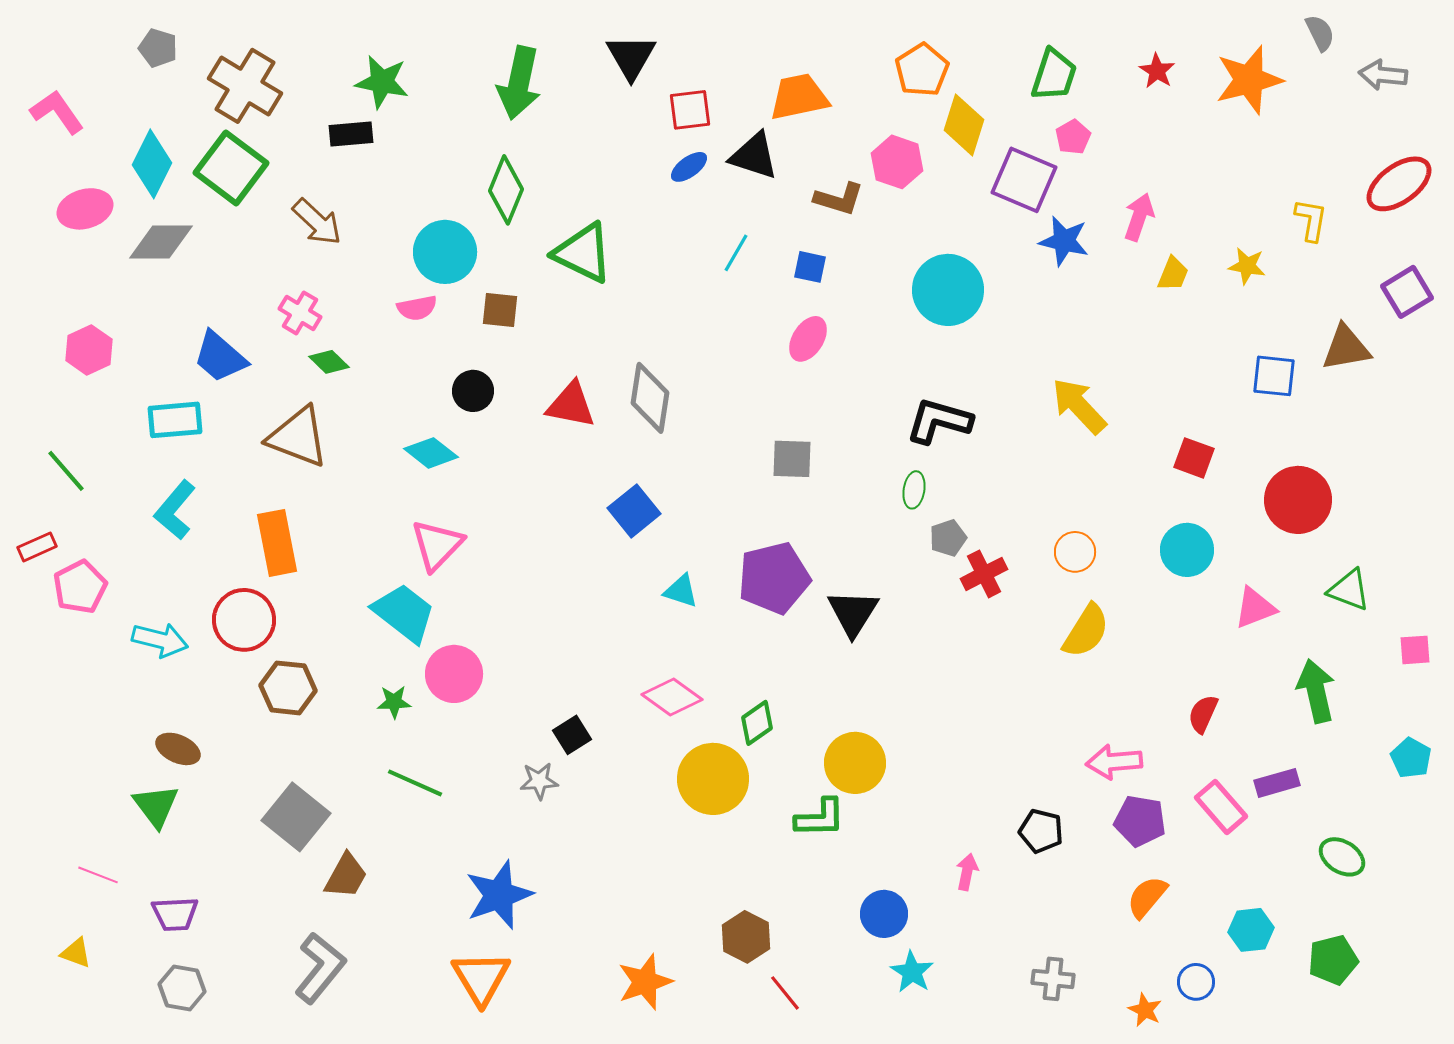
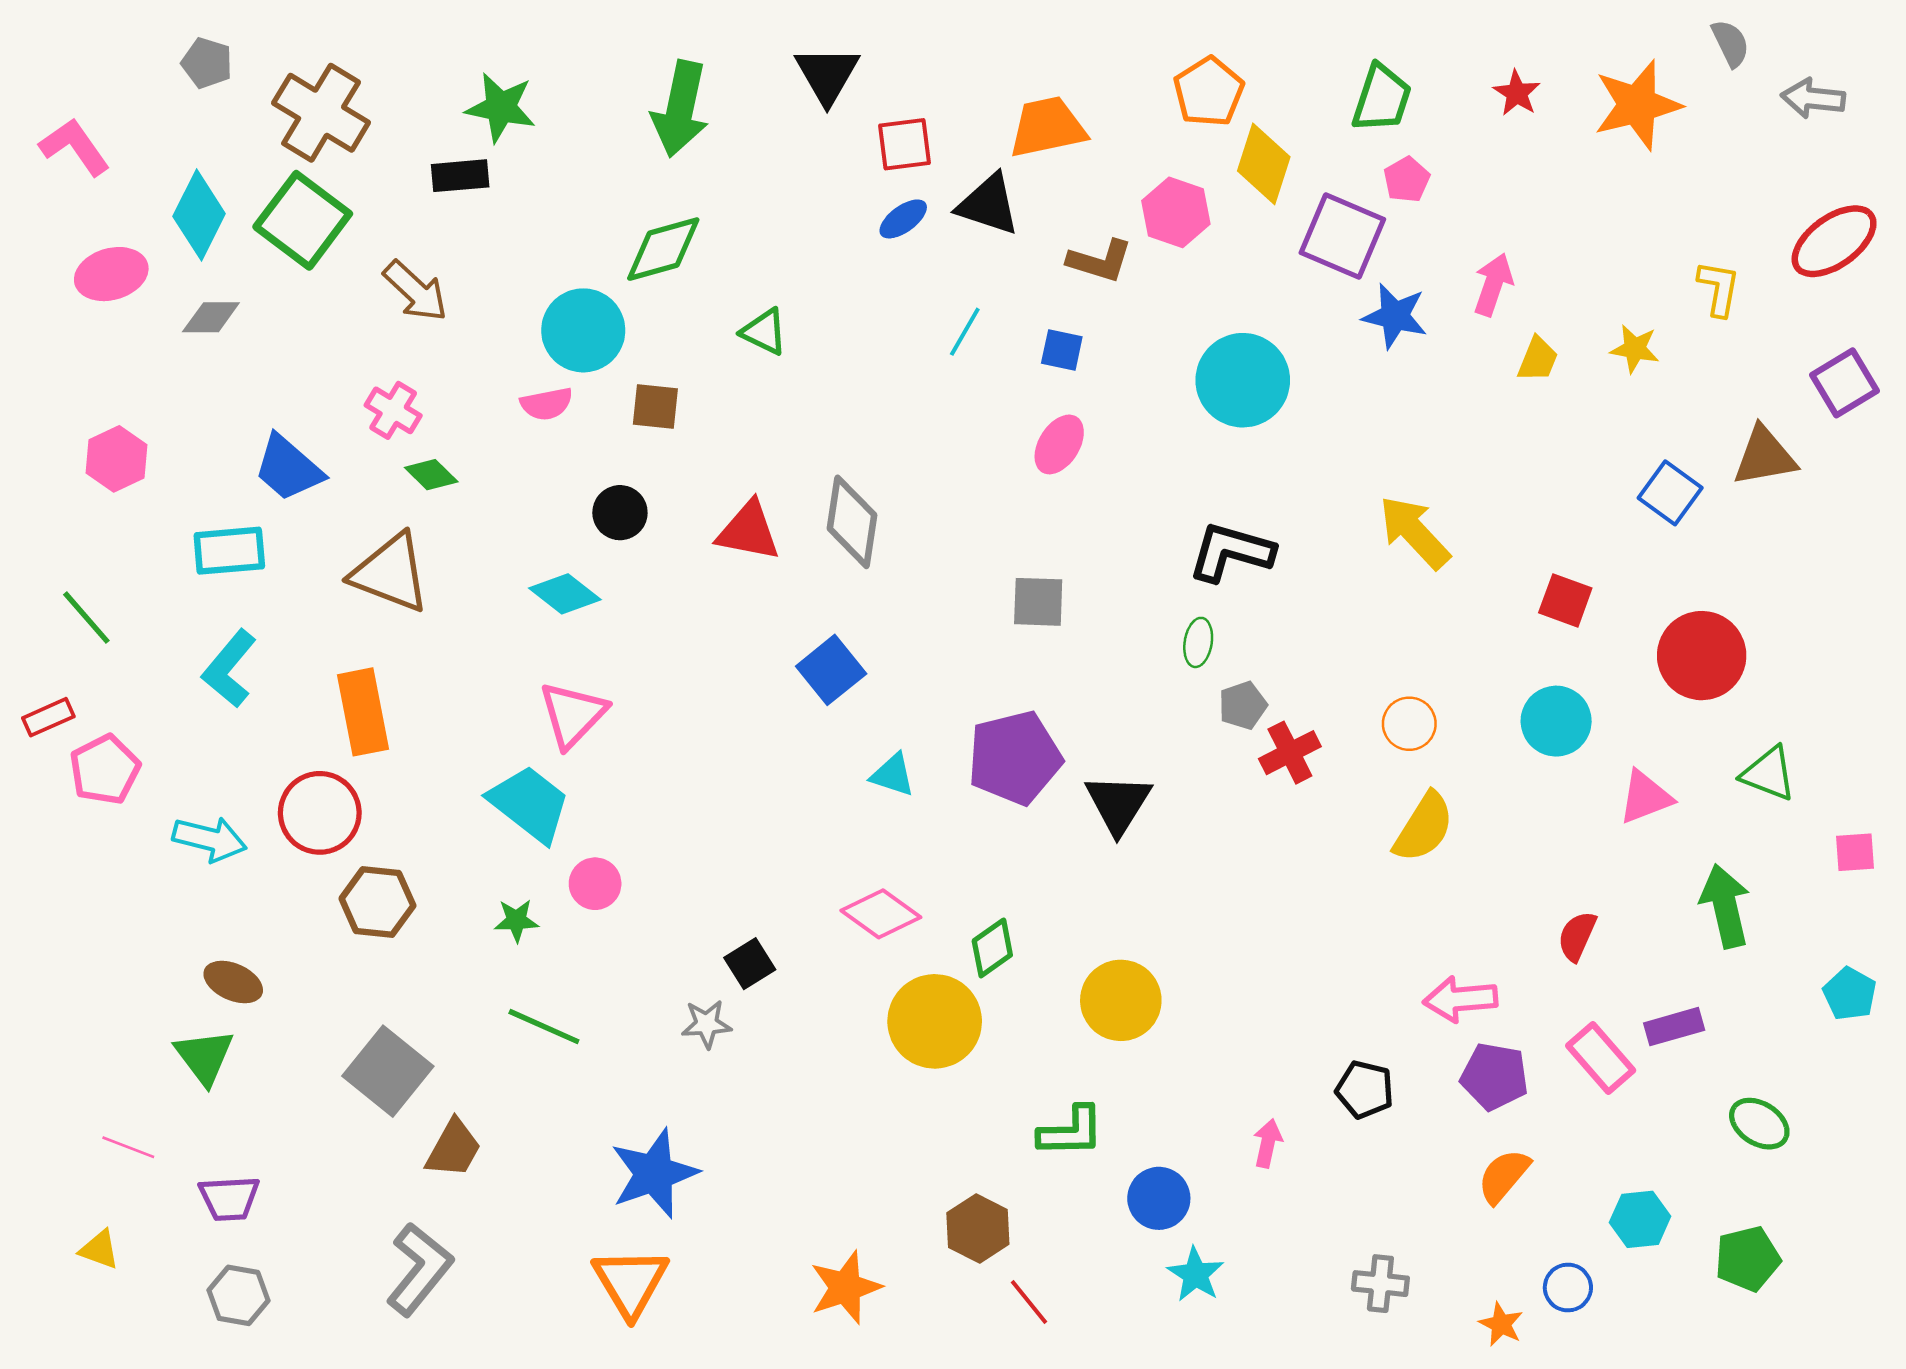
green diamond: (506, 190) -> (663, 249), turned 52
gray diamond: (161, 242) -> (211, 317), size x0.7
green triangle: (583, 253) -> (764, 332), size x0.6
blue square: (1274, 376) -> (1670, 493), turned 30
pink circle: (454, 674) -> (595, 884), size x0.7
green L-shape: (820, 818) -> (1071, 1131), moved

